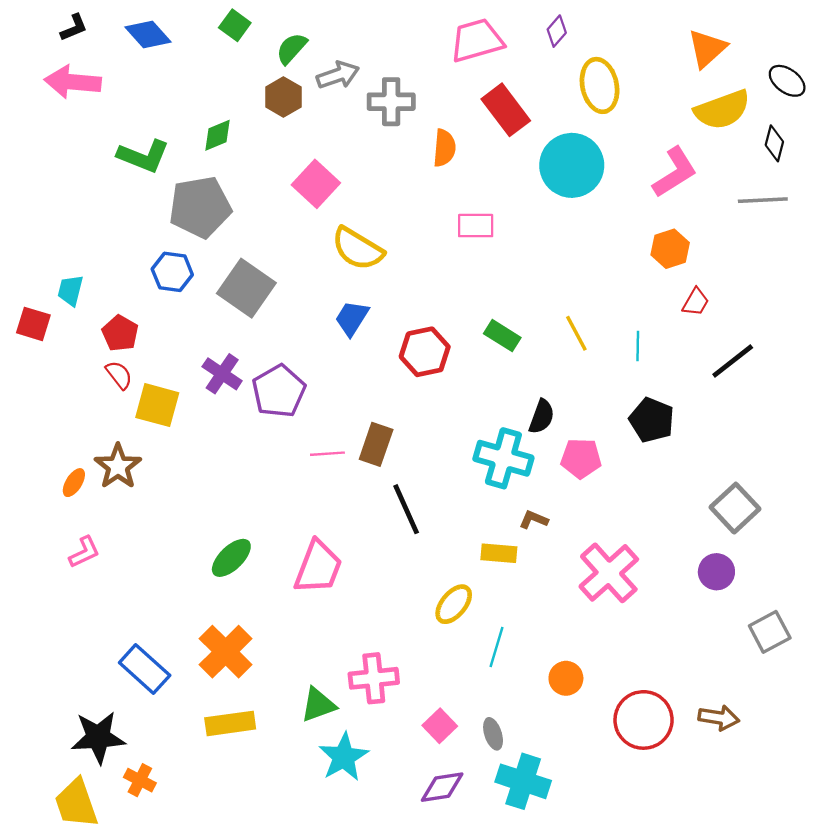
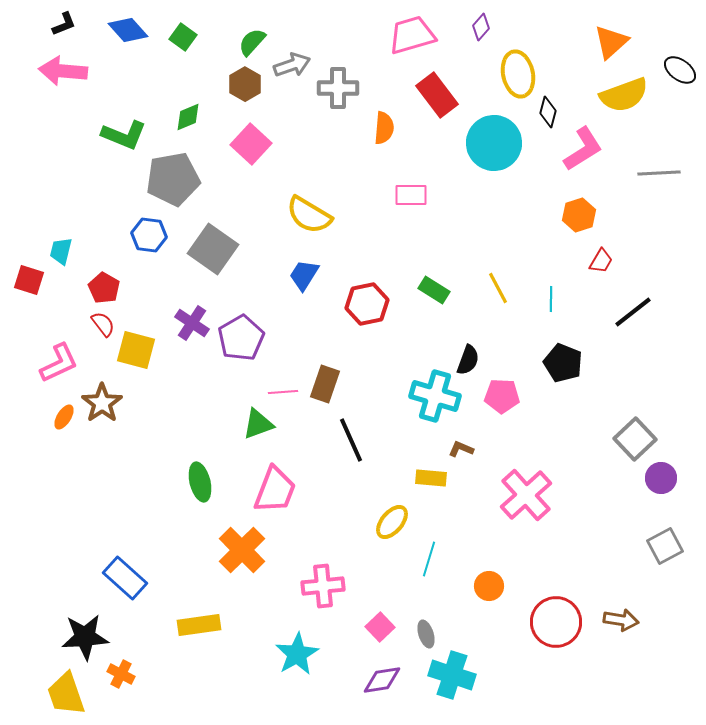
green square: (235, 25) -> (183, 37), moved
black diamond: (774, 143) -> (548, 112), moved
pink square: (316, 184) -> (251, 144), moved
pink L-shape: (84, 552) -> (59, 363), moved, size x1.4
green ellipse: (231, 558) -> (200, 482), turned -60
purple circle: (716, 572) -> (661, 478), moved
orange cross: (226, 652) -> (242, 550), moved
green triangle: (318, 705) -> (258, 424), moved

